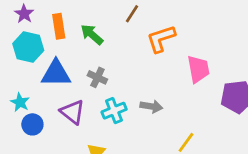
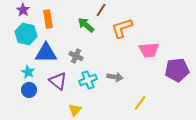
green arrow: (92, 35) -> (86, 25), moved
pink trapezoid: (198, 69) -> (149, 50), turned 95
cyan star: (20, 102) -> (28, 72), moved

